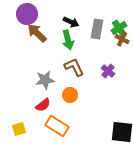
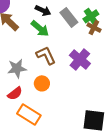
gray rectangle: (97, 29) -> (69, 17), turned -48
green arrow: (68, 40) -> (40, 28), turned -36
purple cross: (108, 71) -> (80, 59), size x1.5

